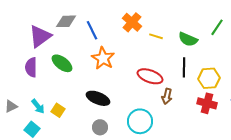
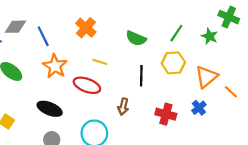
yellow line: (156, 36) -> (100, 62), moved
green semicircle: (188, 39) -> (136, 38), moved
red ellipse: (150, 76) -> (87, 85), moved
yellow hexagon: (209, 78) -> (173, 63), moved

